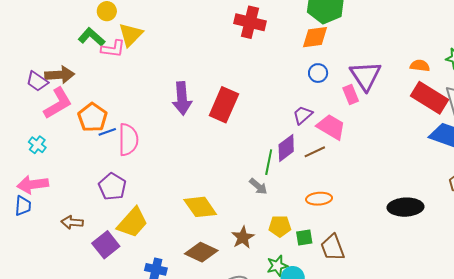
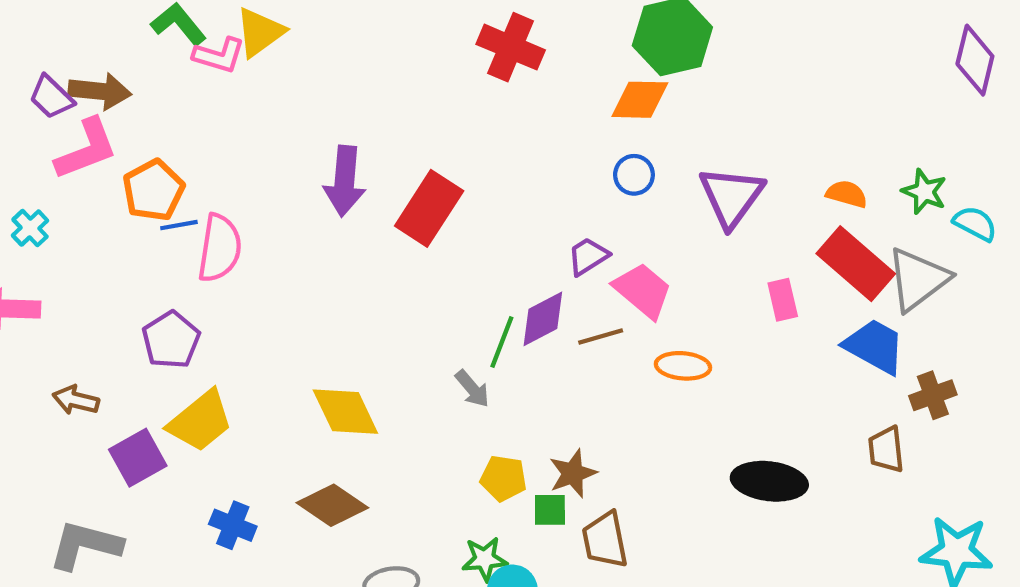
pink rectangle: (351, 95) -> (783, 300), moved
orange ellipse: (319, 199) -> (683, 366), moved
brown star: (243, 237) -> (573, 473), moved

